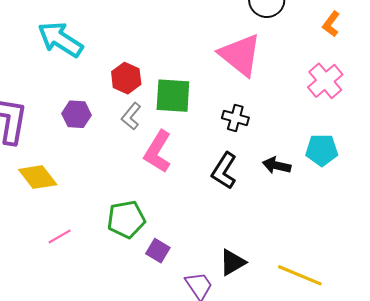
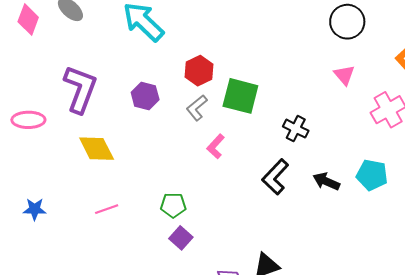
pink triangle: (240, 55) -> (344, 75), moved, size x0.5
pink L-shape: (158, 152) -> (216, 146), size x0.6
green pentagon: (126, 219) -> (173, 205), size x0.7
purple square: (158, 251) -> (181, 238), moved

